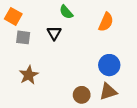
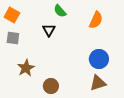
gray square: (23, 37) -> (13, 38), moved
brown circle: (82, 95) -> (51, 86), moved

